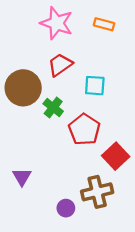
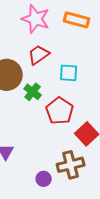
orange rectangle: (104, 24) -> (77, 20), size x1.4

